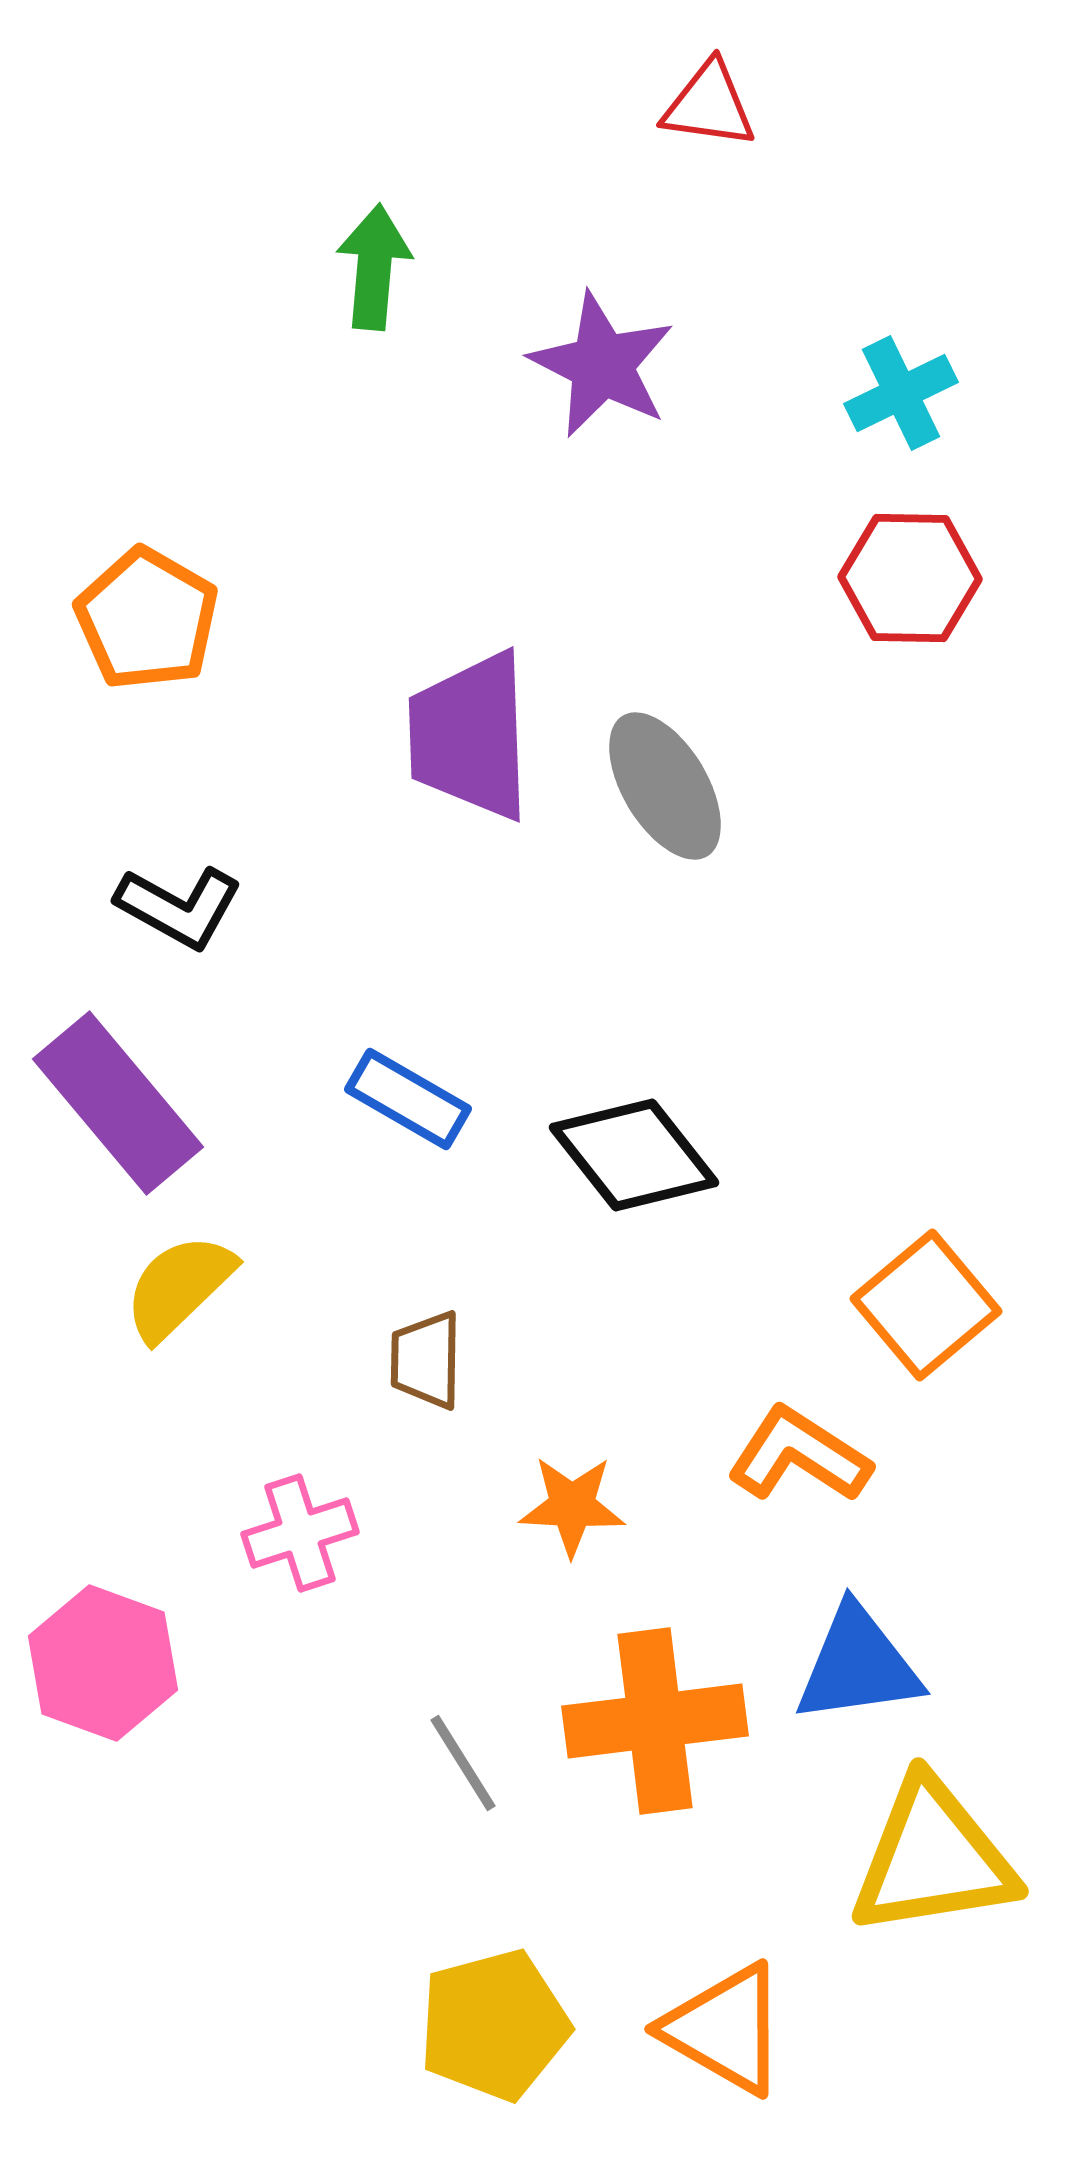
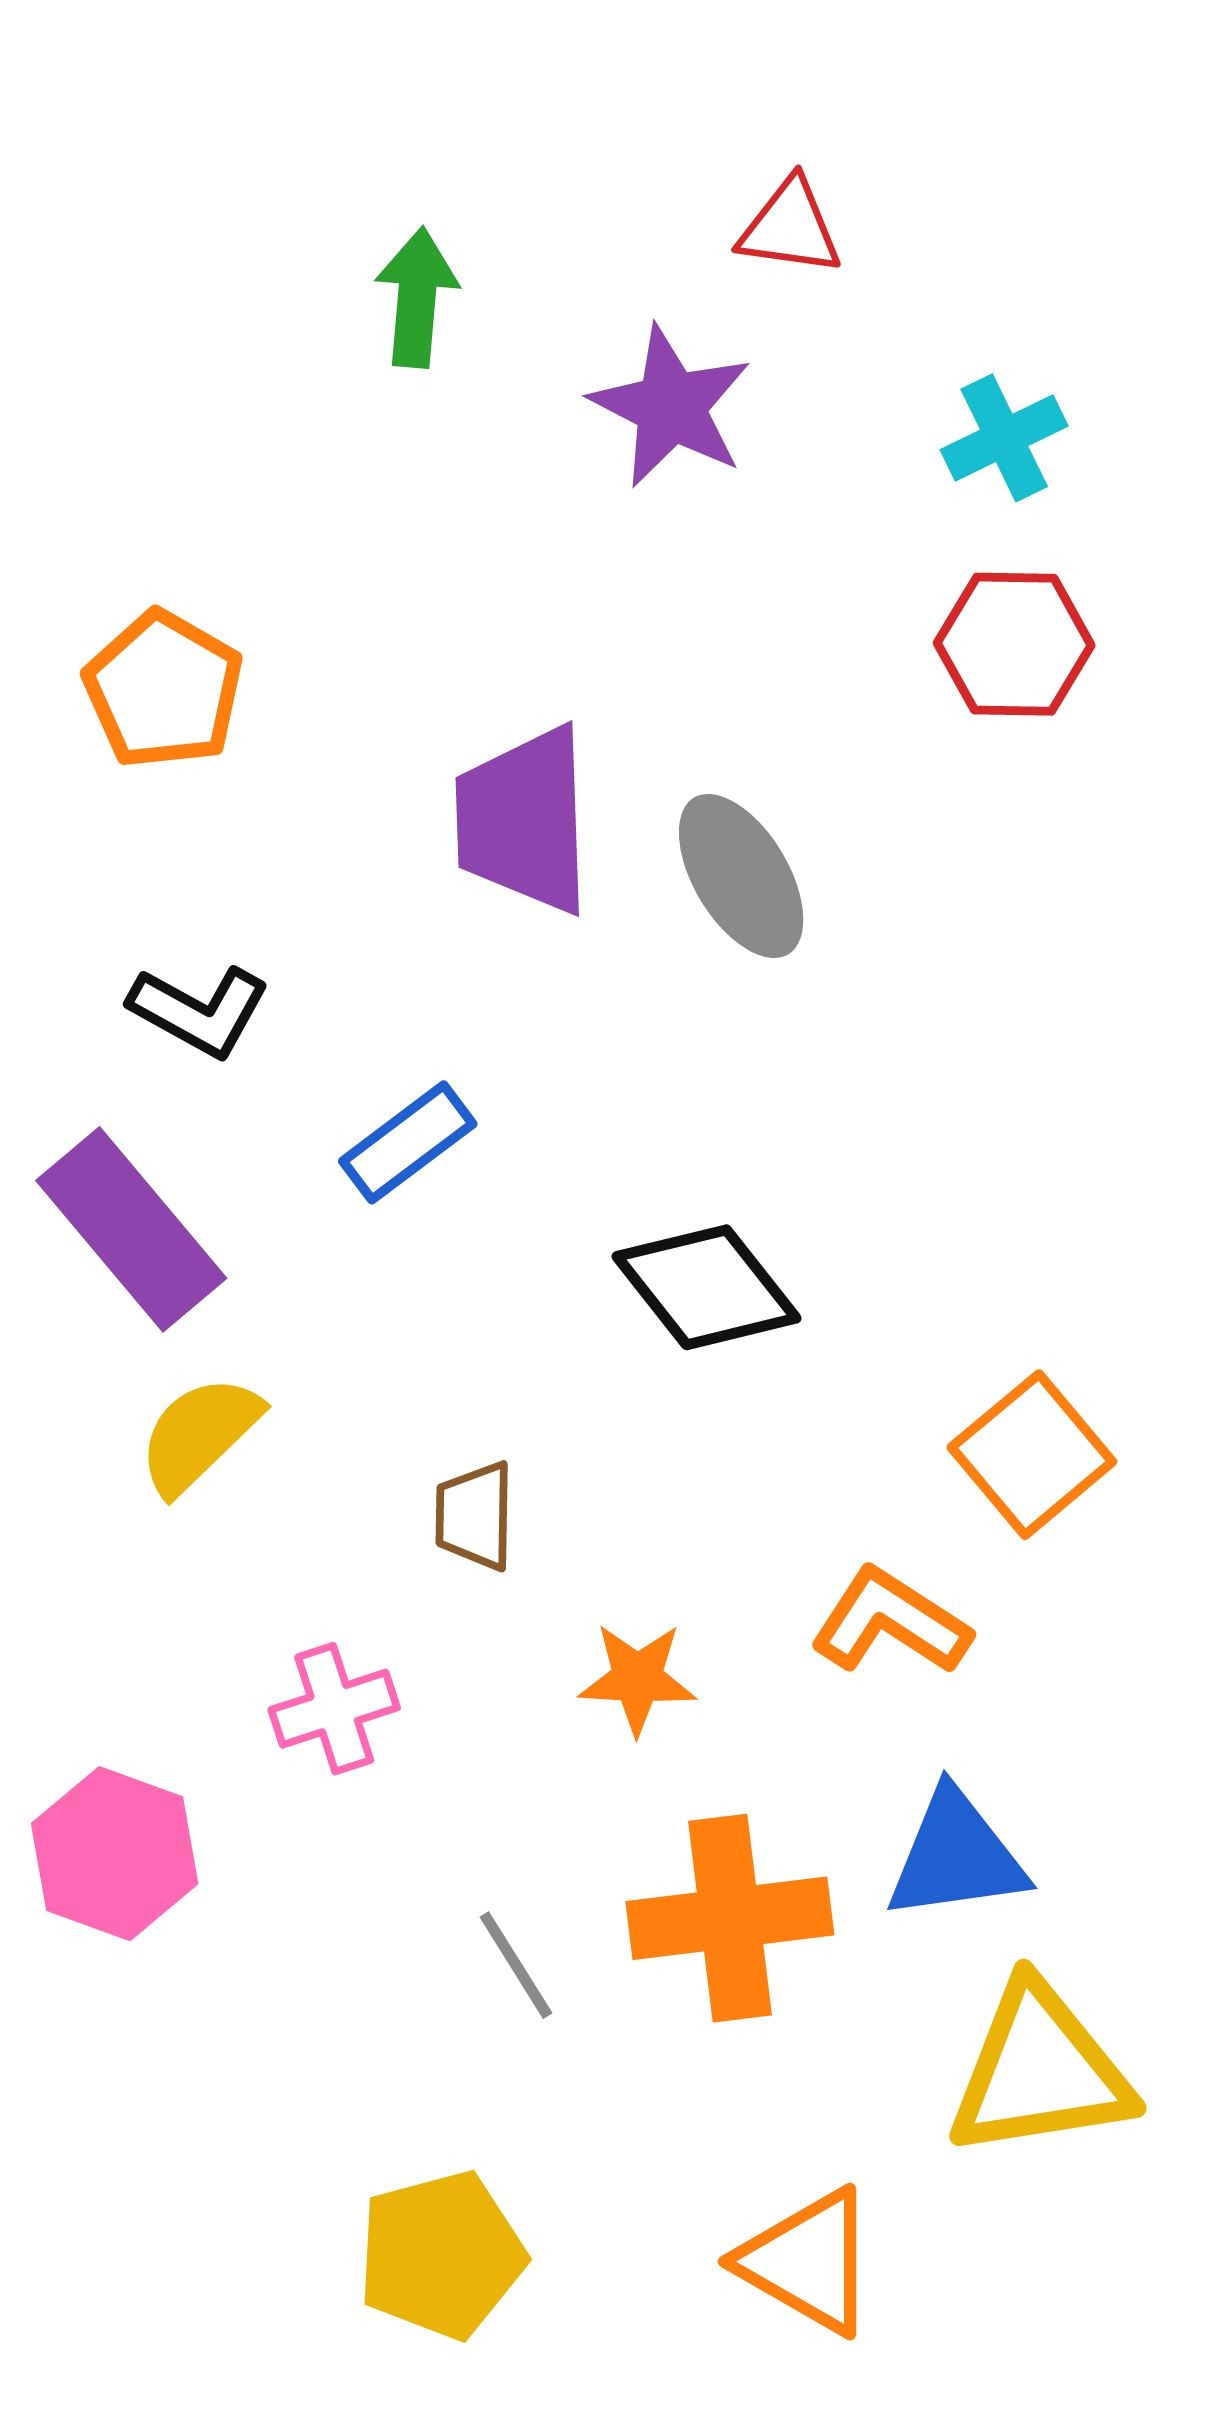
red triangle: (709, 105) -> (790, 227), moved
blue rectangle: (408, 1099) -> (408, 1142), moved, turned -67
yellow pentagon: (494, 2025) -> (441, 2255), moved

